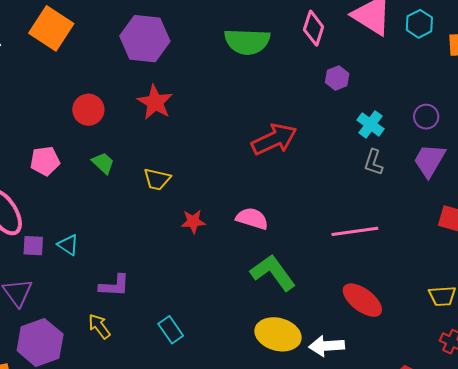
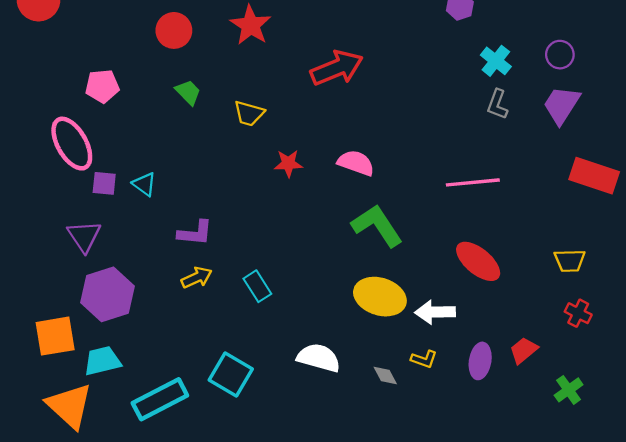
red arrow: (274, 139) -> (337, 68), moved
pink pentagon: (45, 161) -> (102, 86), moved
yellow arrow: (99, 326) -> (197, 278), moved, turned 100

